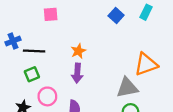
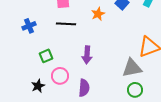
black line: (34, 51) -> (66, 24), moved
orange star: (78, 51) -> (98, 14), moved

